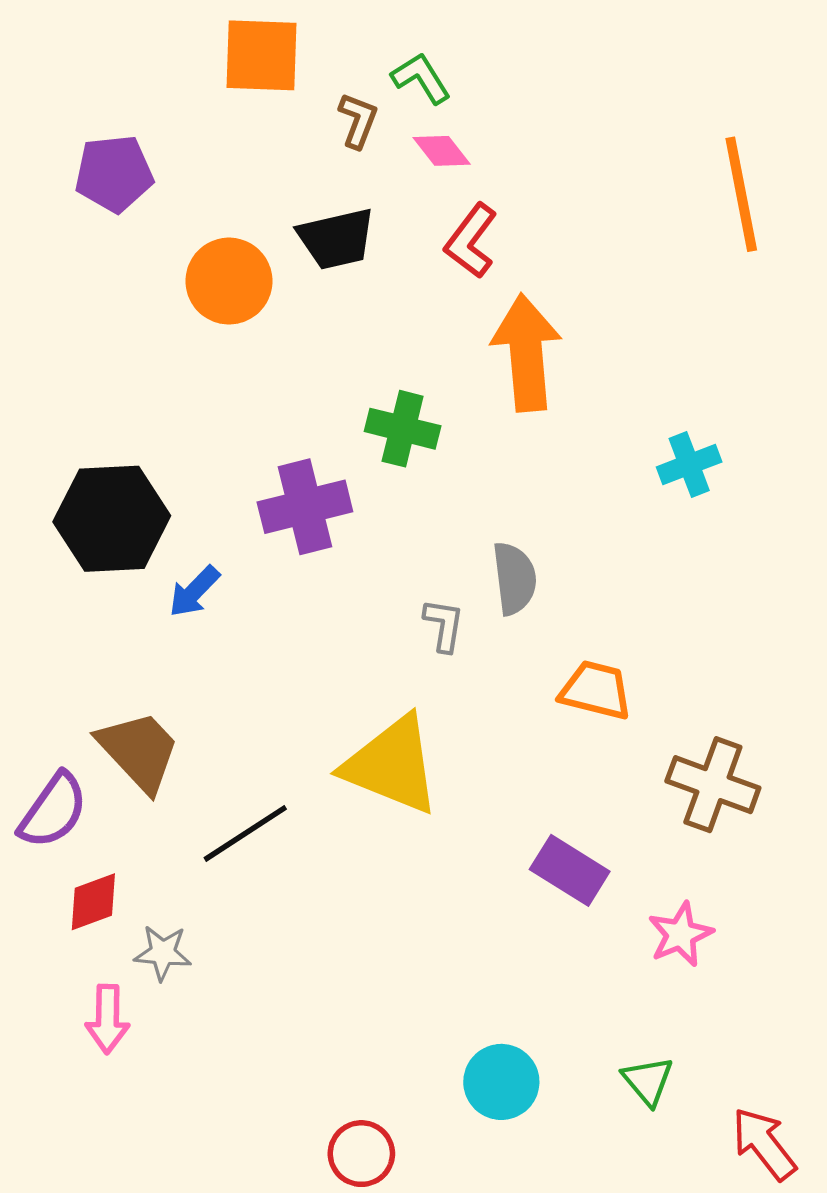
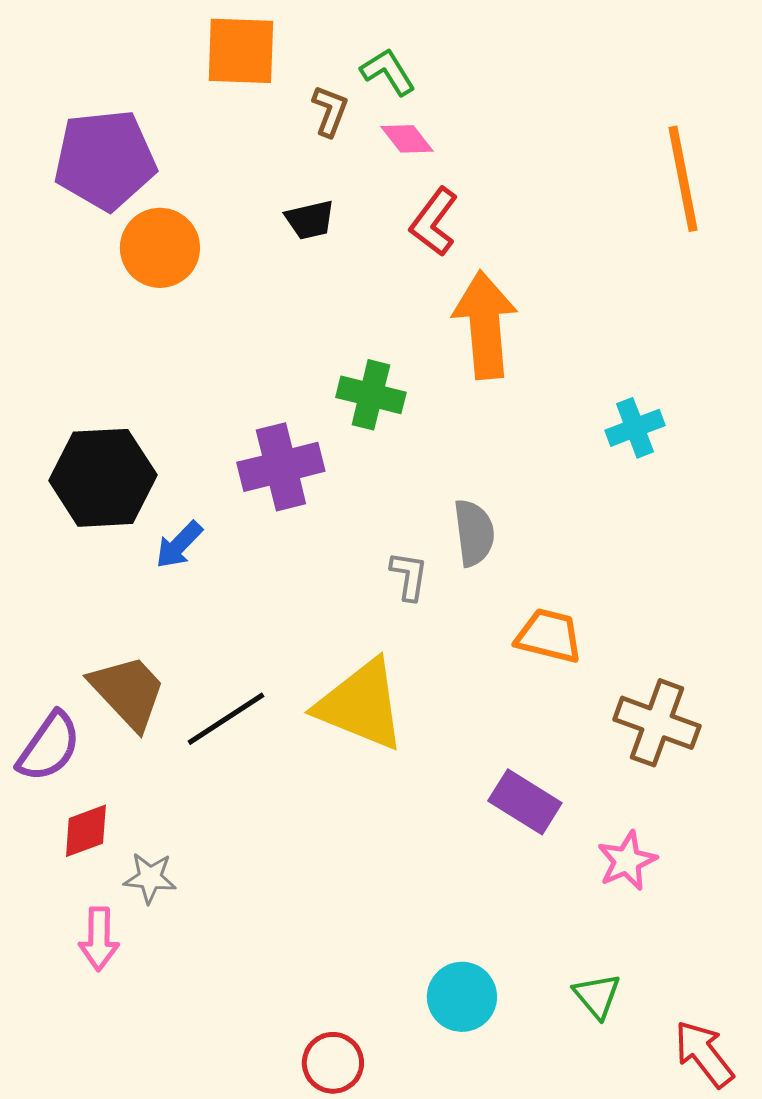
purple pentagon: (114, 174) -> (105, 160), size x1.4
black trapezoid: (336, 239) -> (310, 220), size x0.7
orange circle: (229, 281) -> (160, 248), moved
black line: (245, 833) -> (226, 719), moved

